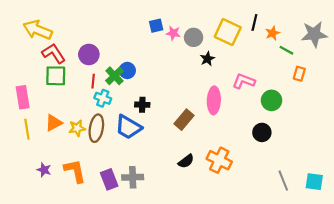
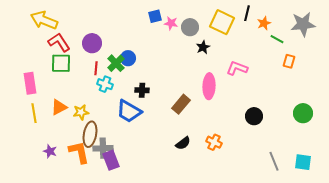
green circle: (272, 100) -> (303, 113), moved
brown ellipse: (96, 128) -> (90, 134), moved
orange cross: (219, 160) -> (214, 142), size x0.7
gray cross: (133, 177) -> (103, 148), moved

